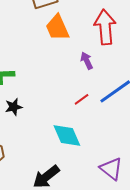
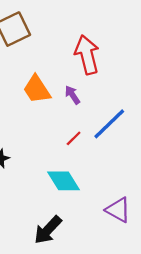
orange trapezoid: (57, 28) -> (37, 89), moved

